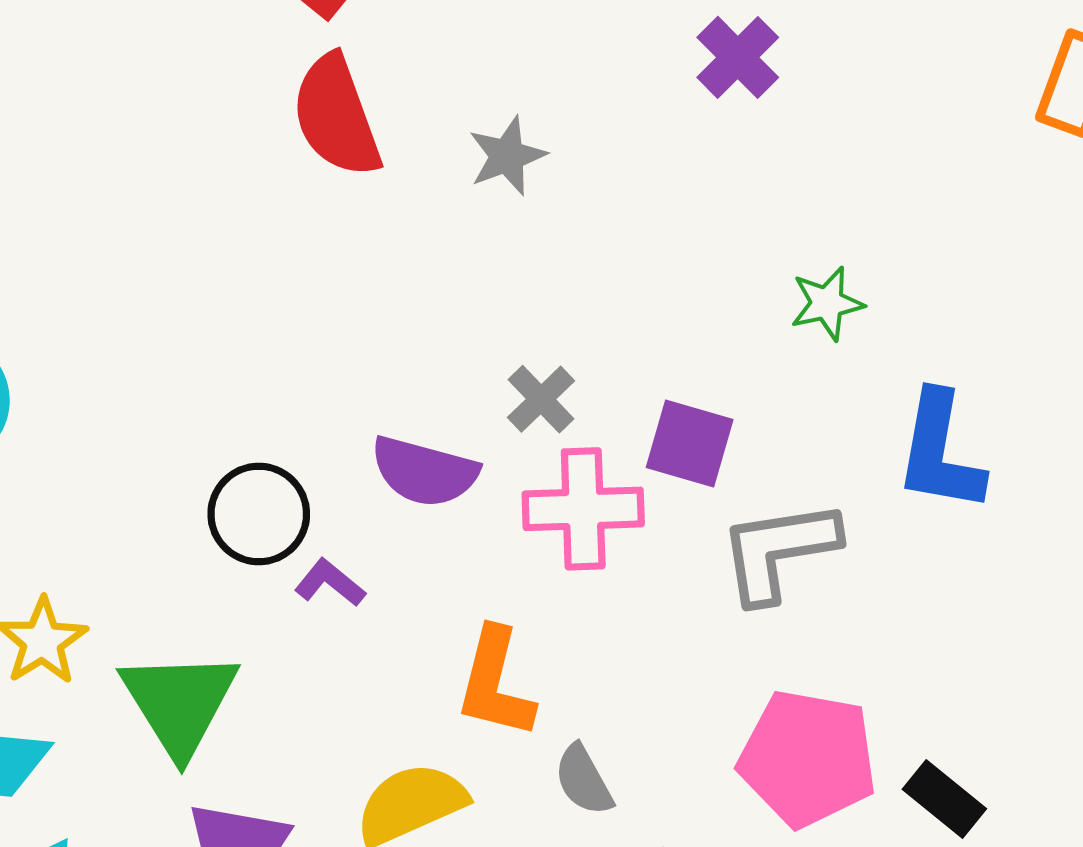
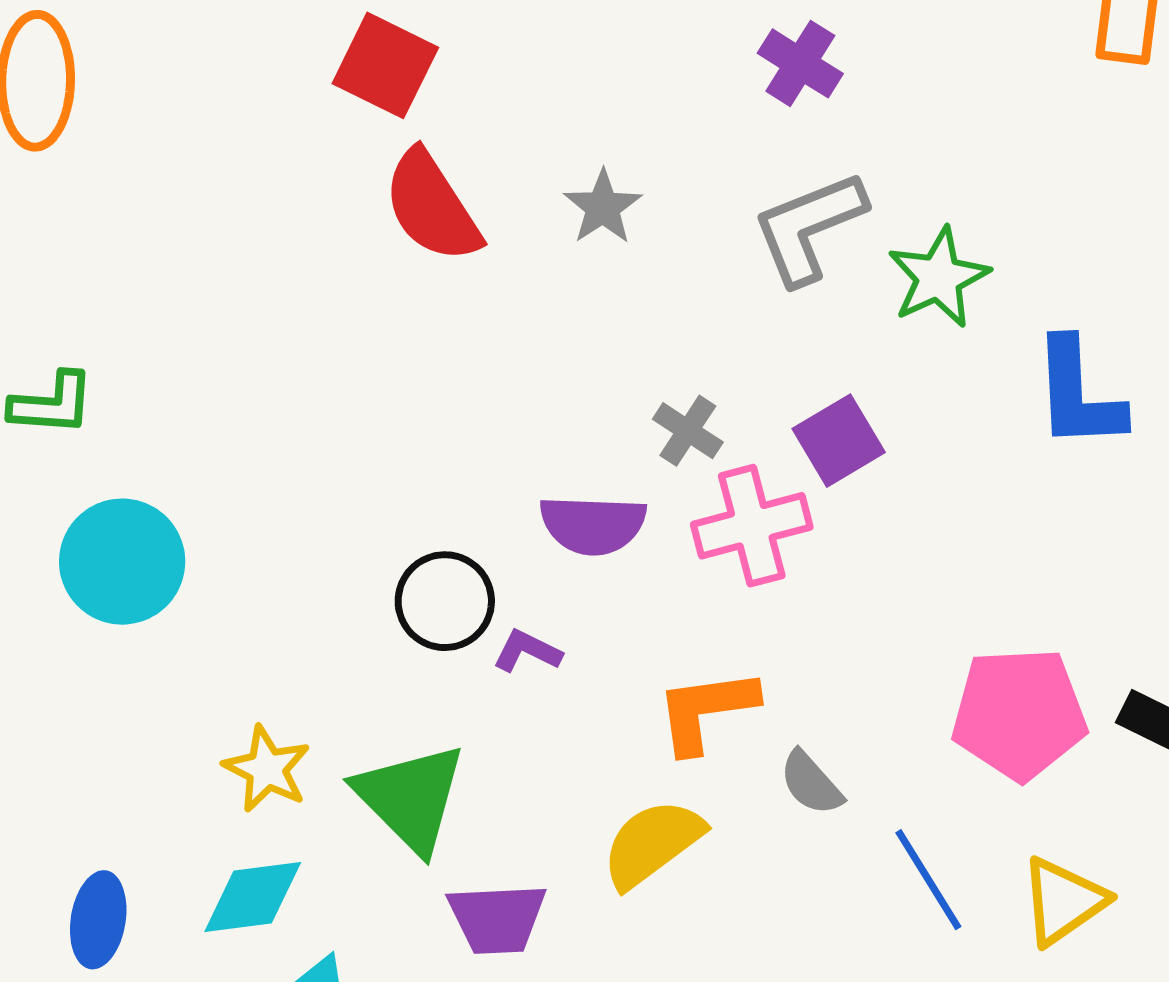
green star: (827, 303) -> (939, 278), size x1.4
purple square: (690, 444) -> (839, 441), turned -34
gray L-shape: (779, 551) -> (809, 227), moved
orange L-shape: (495, 683) -> (706, 710), turned 81

